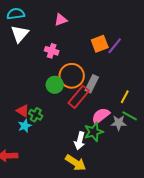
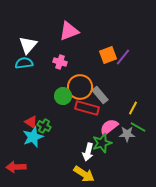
cyan semicircle: (16, 14) -> (24, 63), moved
pink triangle: (61, 20) -> (69, 31), size x1.5
gray rectangle: (92, 84) -> (100, 95), turned -66
red rectangle: (79, 97) -> (87, 108), turned 65
cyan star: (25, 126) -> (33, 137), size x1.5

